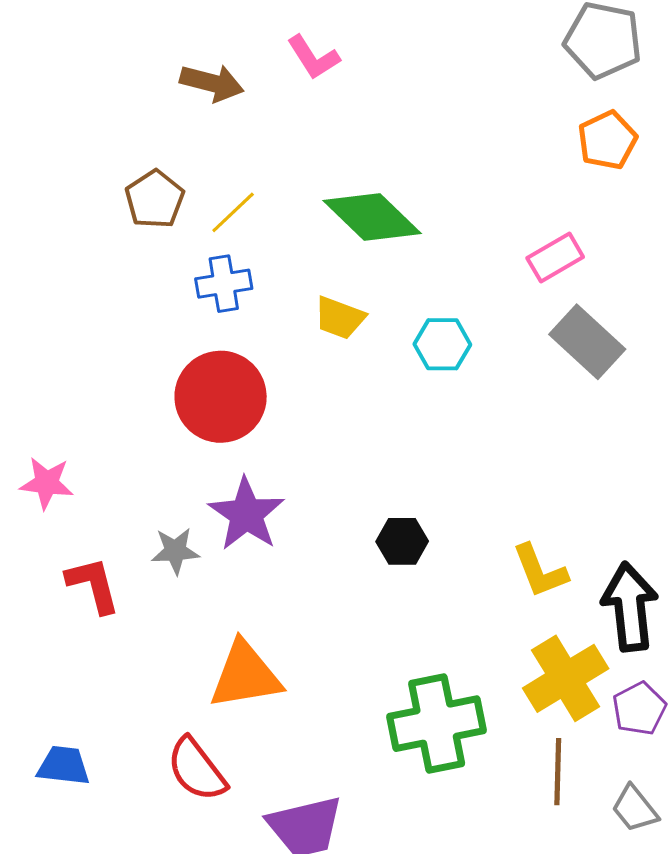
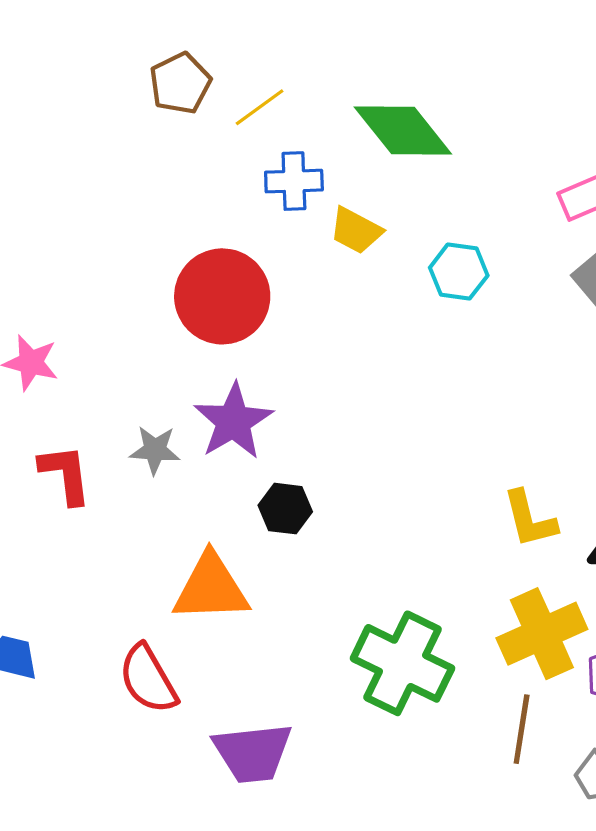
blue cross: (224, 284) -> (294, 181), moved
black hexagon: (402, 541) -> (285, 509), moved
green cross: (437, 724) -> (402, 663), turned 30

